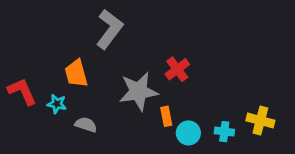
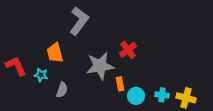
yellow cross: (260, 120) -> (186, 98), moved
gray semicircle: (86, 125) -> (62, 90), turned 91

